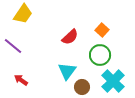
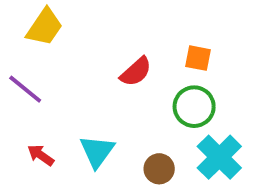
orange square: (102, 30) -> (198, 58), turned -32
cyan triangle: (67, 71) -> (97, 151), moved

